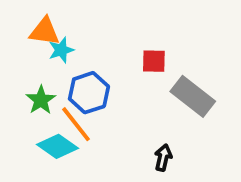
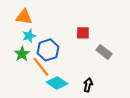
cyan star: (61, 50) -> (29, 36), moved
gray rectangle: (193, 96) -> (104, 52), size x0.7
cyan diamond: (57, 146) -> (57, 83), moved

